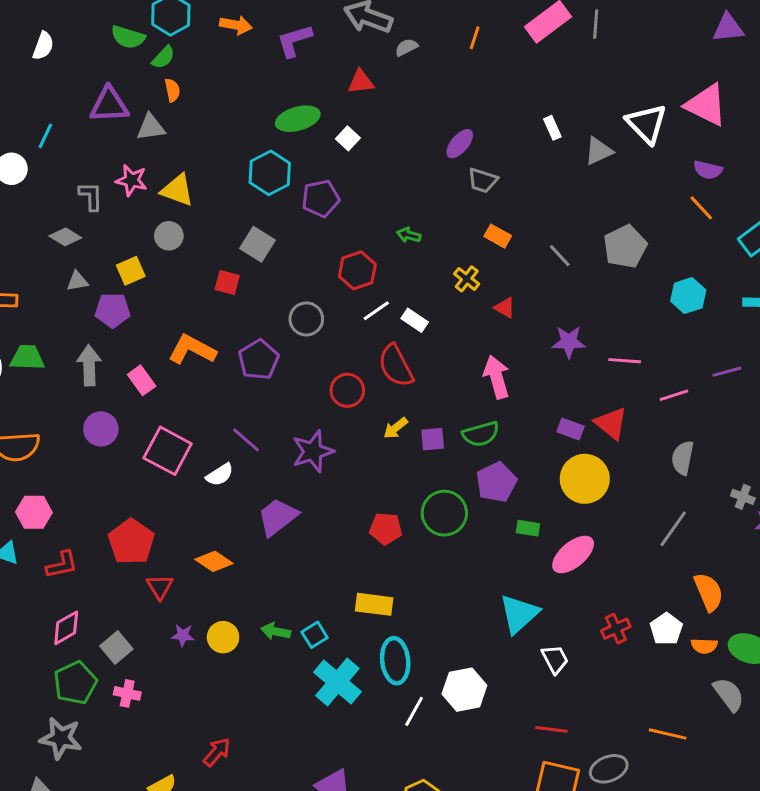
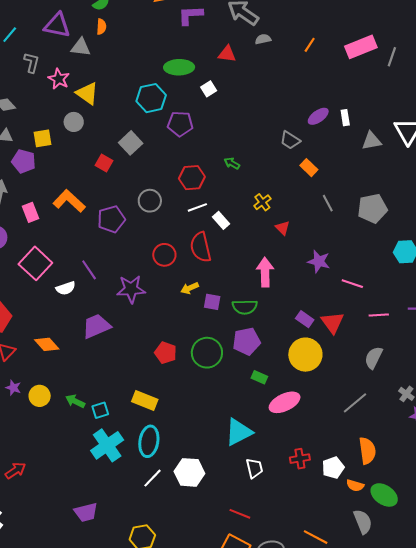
purple ellipse: (460, 144) -> (318, 116), moved
gray L-shape: (91, 196) -> (32, 62), moved
orange rectangle: (498, 236) -> (309, 168), moved

